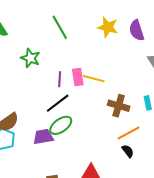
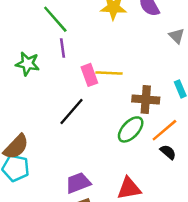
purple line: (60, 79) -> (62, 48), moved
green ellipse: (61, 125) -> (131, 129), moved
purple trapezoid: (43, 137) -> (78, 183), moved

